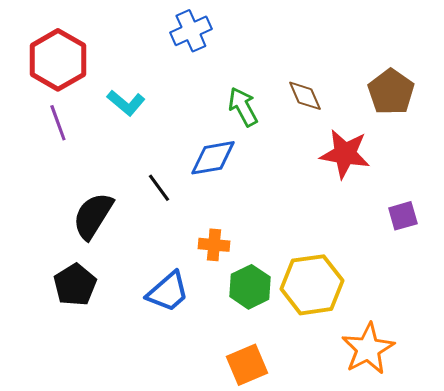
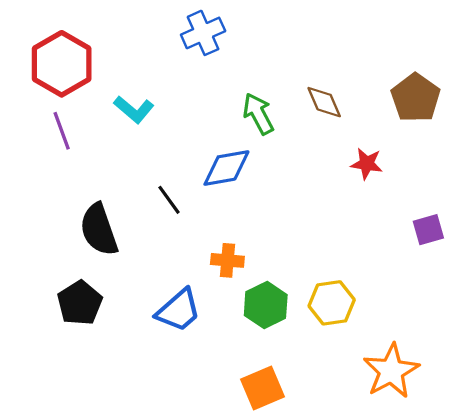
red star: (345, 154) -> (367, 164), size x0.6
black semicircle: (93, 216) -> (99, 230), turned -51
yellow hexagon: (312, 285) -> (332, 303), size x0.7

